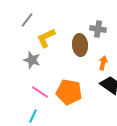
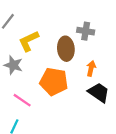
orange pentagon: (69, 92) -> (54, 82), moved

